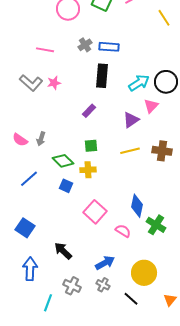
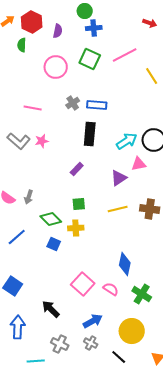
pink triangle: (151, 106) -> (139, 164), turned 35
pink square: (95, 212) -> (83, 284), moved
green cross: (156, 225) -> (142, 294), moved
cyan line: (48, 303) -> (36, 361), turned 66

